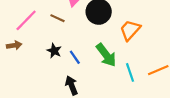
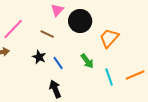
brown line: (57, 18) -> (47, 34), moved
green arrow: (106, 55) -> (87, 61), size x0.7

